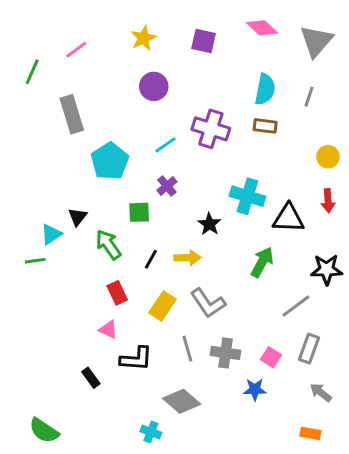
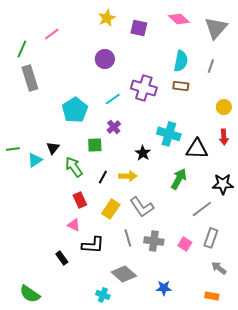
yellow star: (144, 38) -> (107, 18), moved
gray rectangle: (72, 114) -> (30, 78), moved
green line: (35, 261) -> (13, 149), moved
blue star: (255, 390) -> (164, 288), moved

